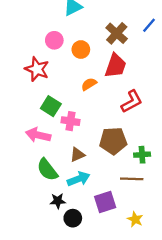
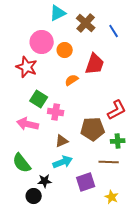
blue line: (149, 25) -> (114, 31), moved, turned -72
brown cross: (117, 33) -> (86, 23), moved
pink circle: (54, 40) -> (42, 42), size x1.5
red L-shape: (132, 101) -> (117, 110), moved
green semicircle: (47, 170) -> (22, 163), moved
black circle: (73, 218) -> (34, 196), moved

